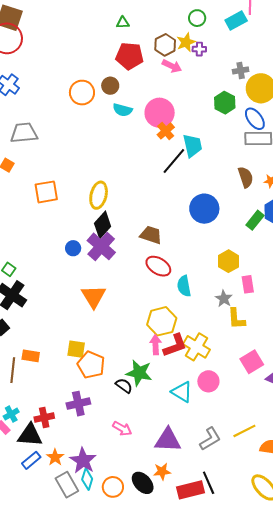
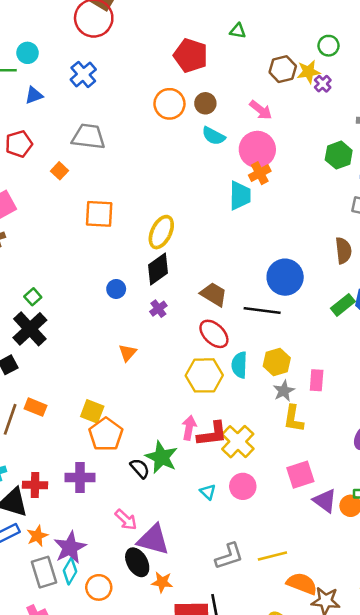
purple cross: (199, 49) -> (323, 84), turned 32
red pentagon: (130, 56) -> (191, 55), moved
pink arrow: (172, 66) -> (261, 110), moved
cyan trapezoid: (193, 146) -> (240, 195), moved
black line: (174, 161) -> (262, 311), moved, turned 44
purple cross: (101, 246) -> (158, 309), moved, size x0.5
yellow hexagon: (229, 261) -> (277, 362), moved
orange triangle: (94, 296) -> (128, 353), size x0.6
yellow hexagon: (162, 321) -> (204, 375), moved
cyan triangle: (182, 392) -> (208, 492), size x0.6
purple triangle: (168, 440) -> (153, 540), moved
black ellipse: (143, 483) -> (137, 562), moved

